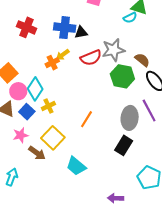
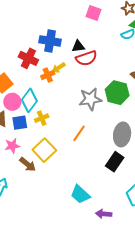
red cross: (26, 27) -> (28, 58), moved
blue cross: (65, 28) -> (50, 41), moved
gray star: (113, 50) -> (90, 99), moved
red semicircle: (91, 58) -> (86, 58), moved
blue square: (27, 112) -> (20, 123), turned 35
cyan trapezoid: (76, 166) -> (80, 194), moved

